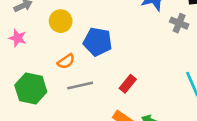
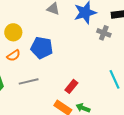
orange semicircle: (66, 61) -> (14, 55), moved
red rectangle: (128, 84) -> (71, 86), moved

